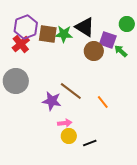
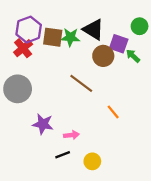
brown line: (71, 91) -> (81, 83), moved
purple star: (52, 101) -> (43, 124), moved
yellow circle: (69, 136) -> (92, 161), moved
black line: (90, 143) -> (63, 155), moved

